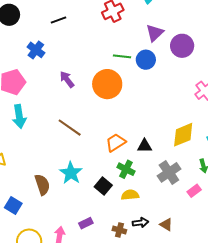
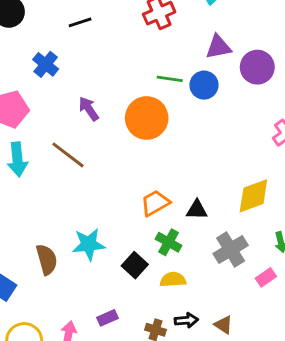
purple triangle: (155, 33) -> (218, 47), turned 30
brown line: (70, 128) -> (68, 155), moved
cyan star: (71, 173) -> (89, 244), turned 30

